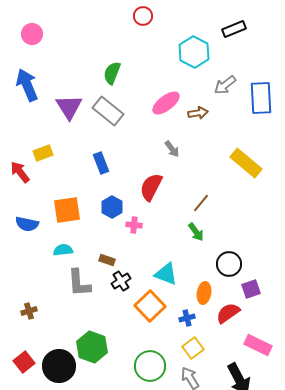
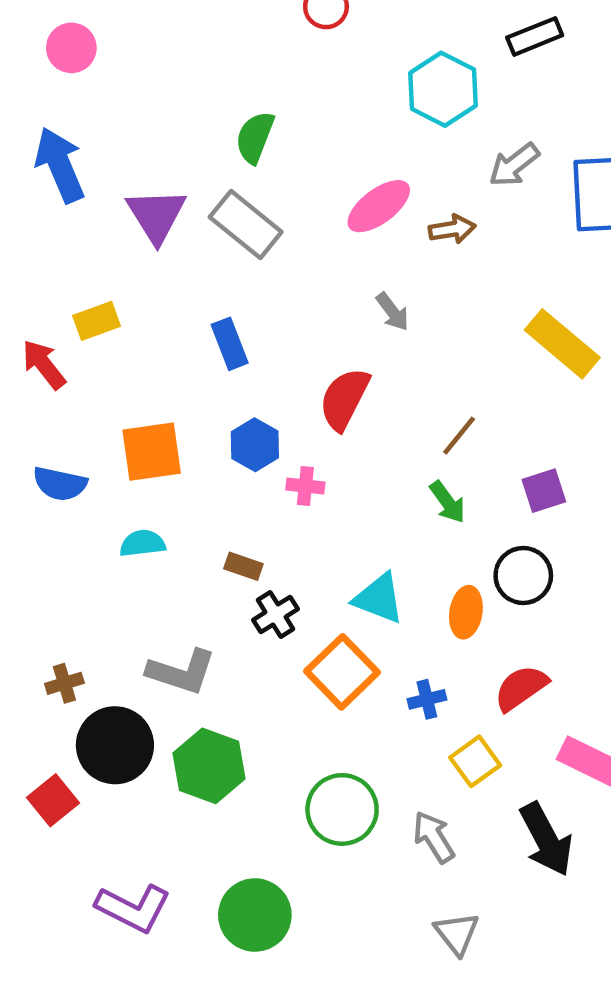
gray L-shape: (79, 283) -> (181, 672), moved, turned -68
purple square: (251, 289) -> (544, 491), moved
orange ellipse: (204, 293) -> (466, 612), moved
yellow square: (193, 348) -> (475, 761), moved
black circle: (59, 366) -> (115, 745), moved

